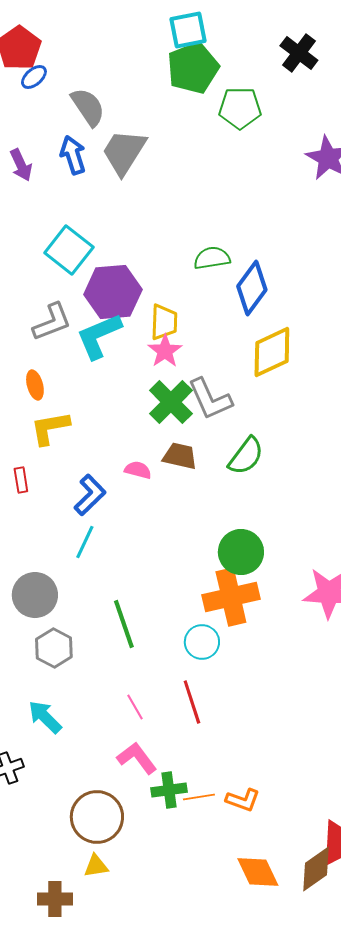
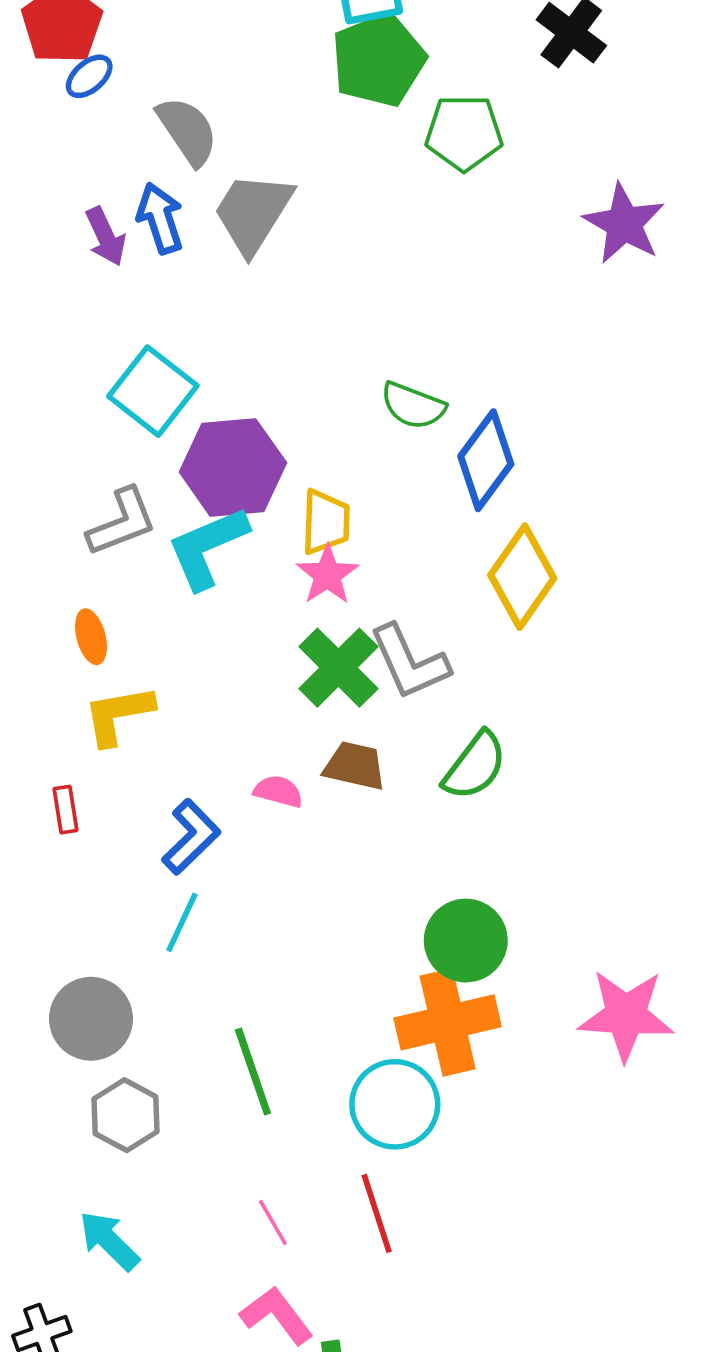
purple arrow: (21, 165) -> (106, 236), moved
green semicircle: (212, 258) -> (413, 406), turned -150
yellow diamond: (272, 352) -> (522, 577), turned -30
cyan circle: (202, 642) -> (395, 1104), size x1.4

